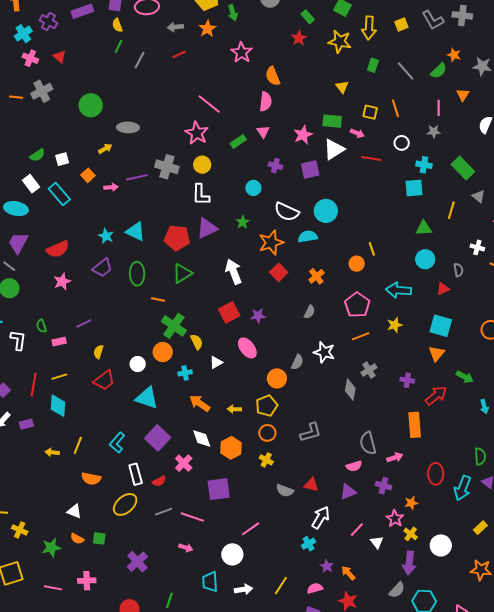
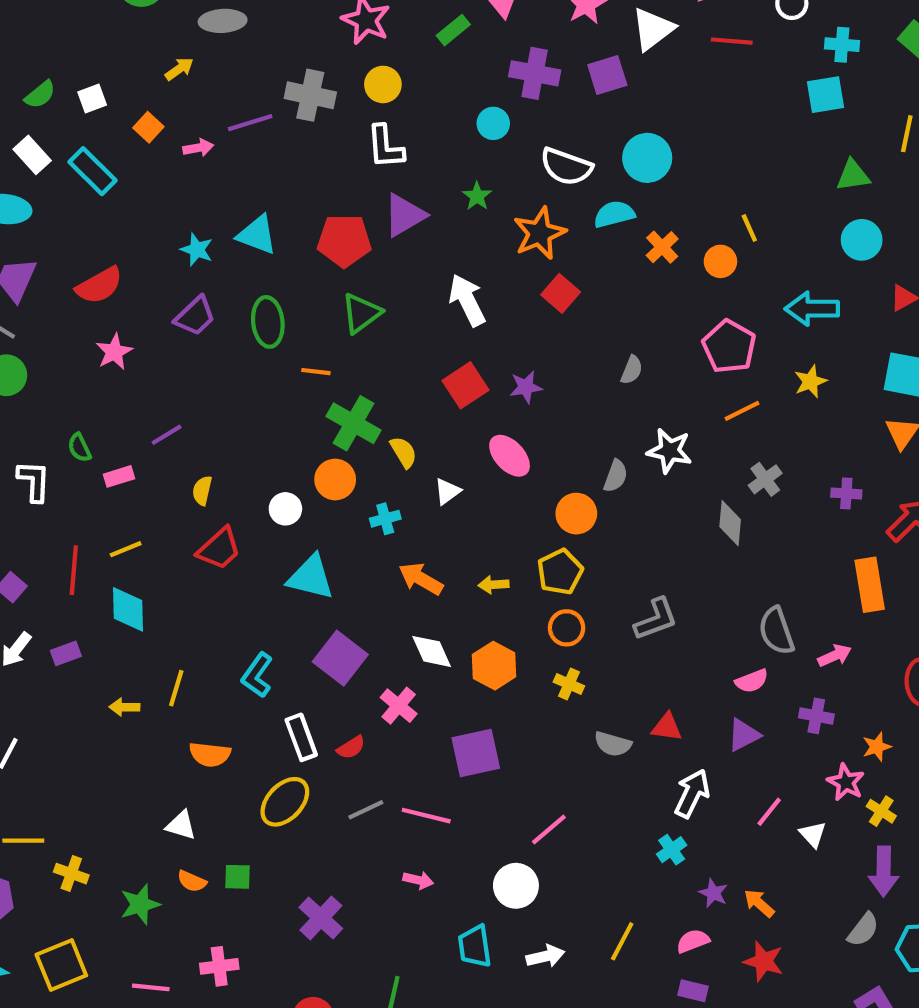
purple cross: (275, 166) -> (535, 73), size x1.6
orange cross: (316, 276) -> (662, 247), moved

